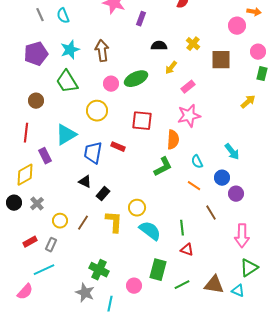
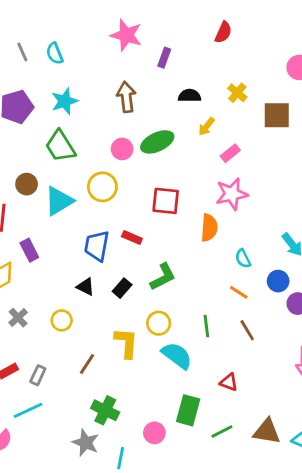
brown arrow: (102, 51) -> (126, 97), moved
brown circle: (36, 101) -> (27, 184), moved
cyan triangle: (66, 135) -> (59, 201), moved
green L-shape: (163, 167) -> (163, 277), moved
black rectangle: (103, 194) -> (122, 288), moved
brown line: (211, 213) -> (247, 330), moved
yellow circle: (60, 221) -> (62, 320), moved
brown line: (83, 223) -> (87, 364), moved
green line: (182, 228) -> (206, 326), moved

